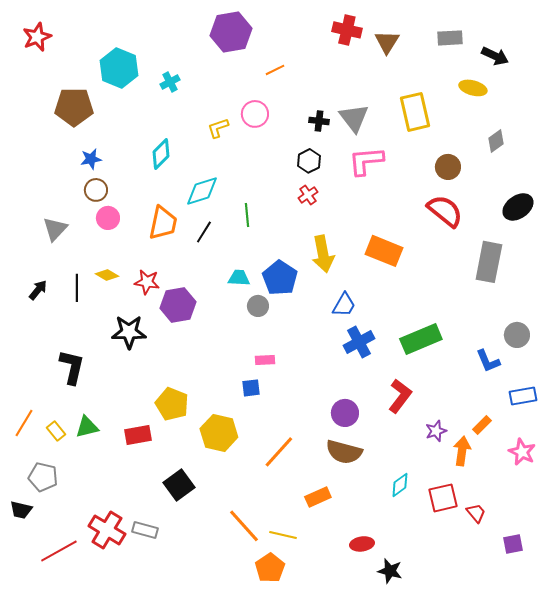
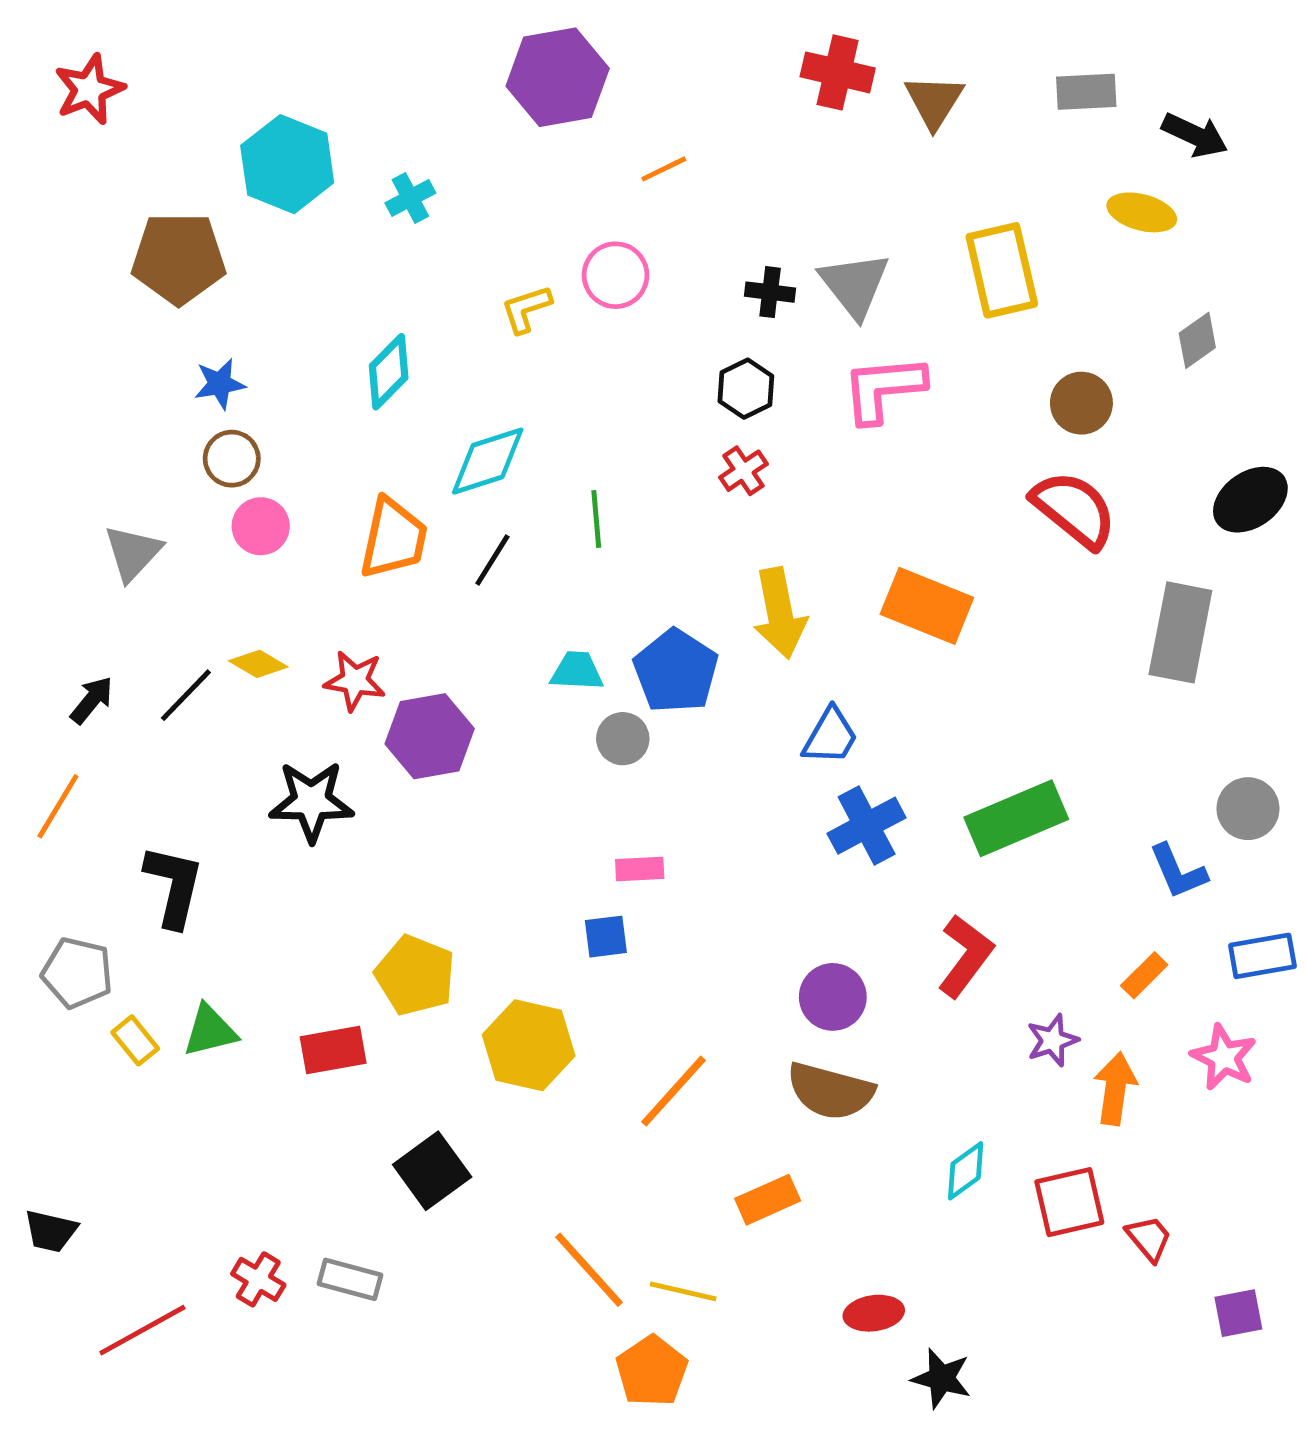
black line: (77, 288) -> (186, 695), turned 44
orange line: (24, 423) -> (58, 806), moved
orange rectangle: (482, 425) -> (1144, 975), moved
pink star: (522, 452) -> (1224, 1057), moved
gray pentagon: (43, 477) -> (77, 973), moved
red cross: (107, 530) -> (258, 1279), size x0.6

